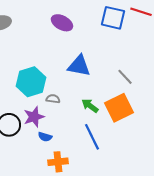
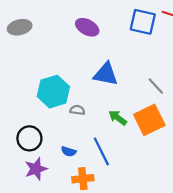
purple star: (34, 117) -> (36, 169), moved
blue line: (92, 137) -> (101, 151), moved

